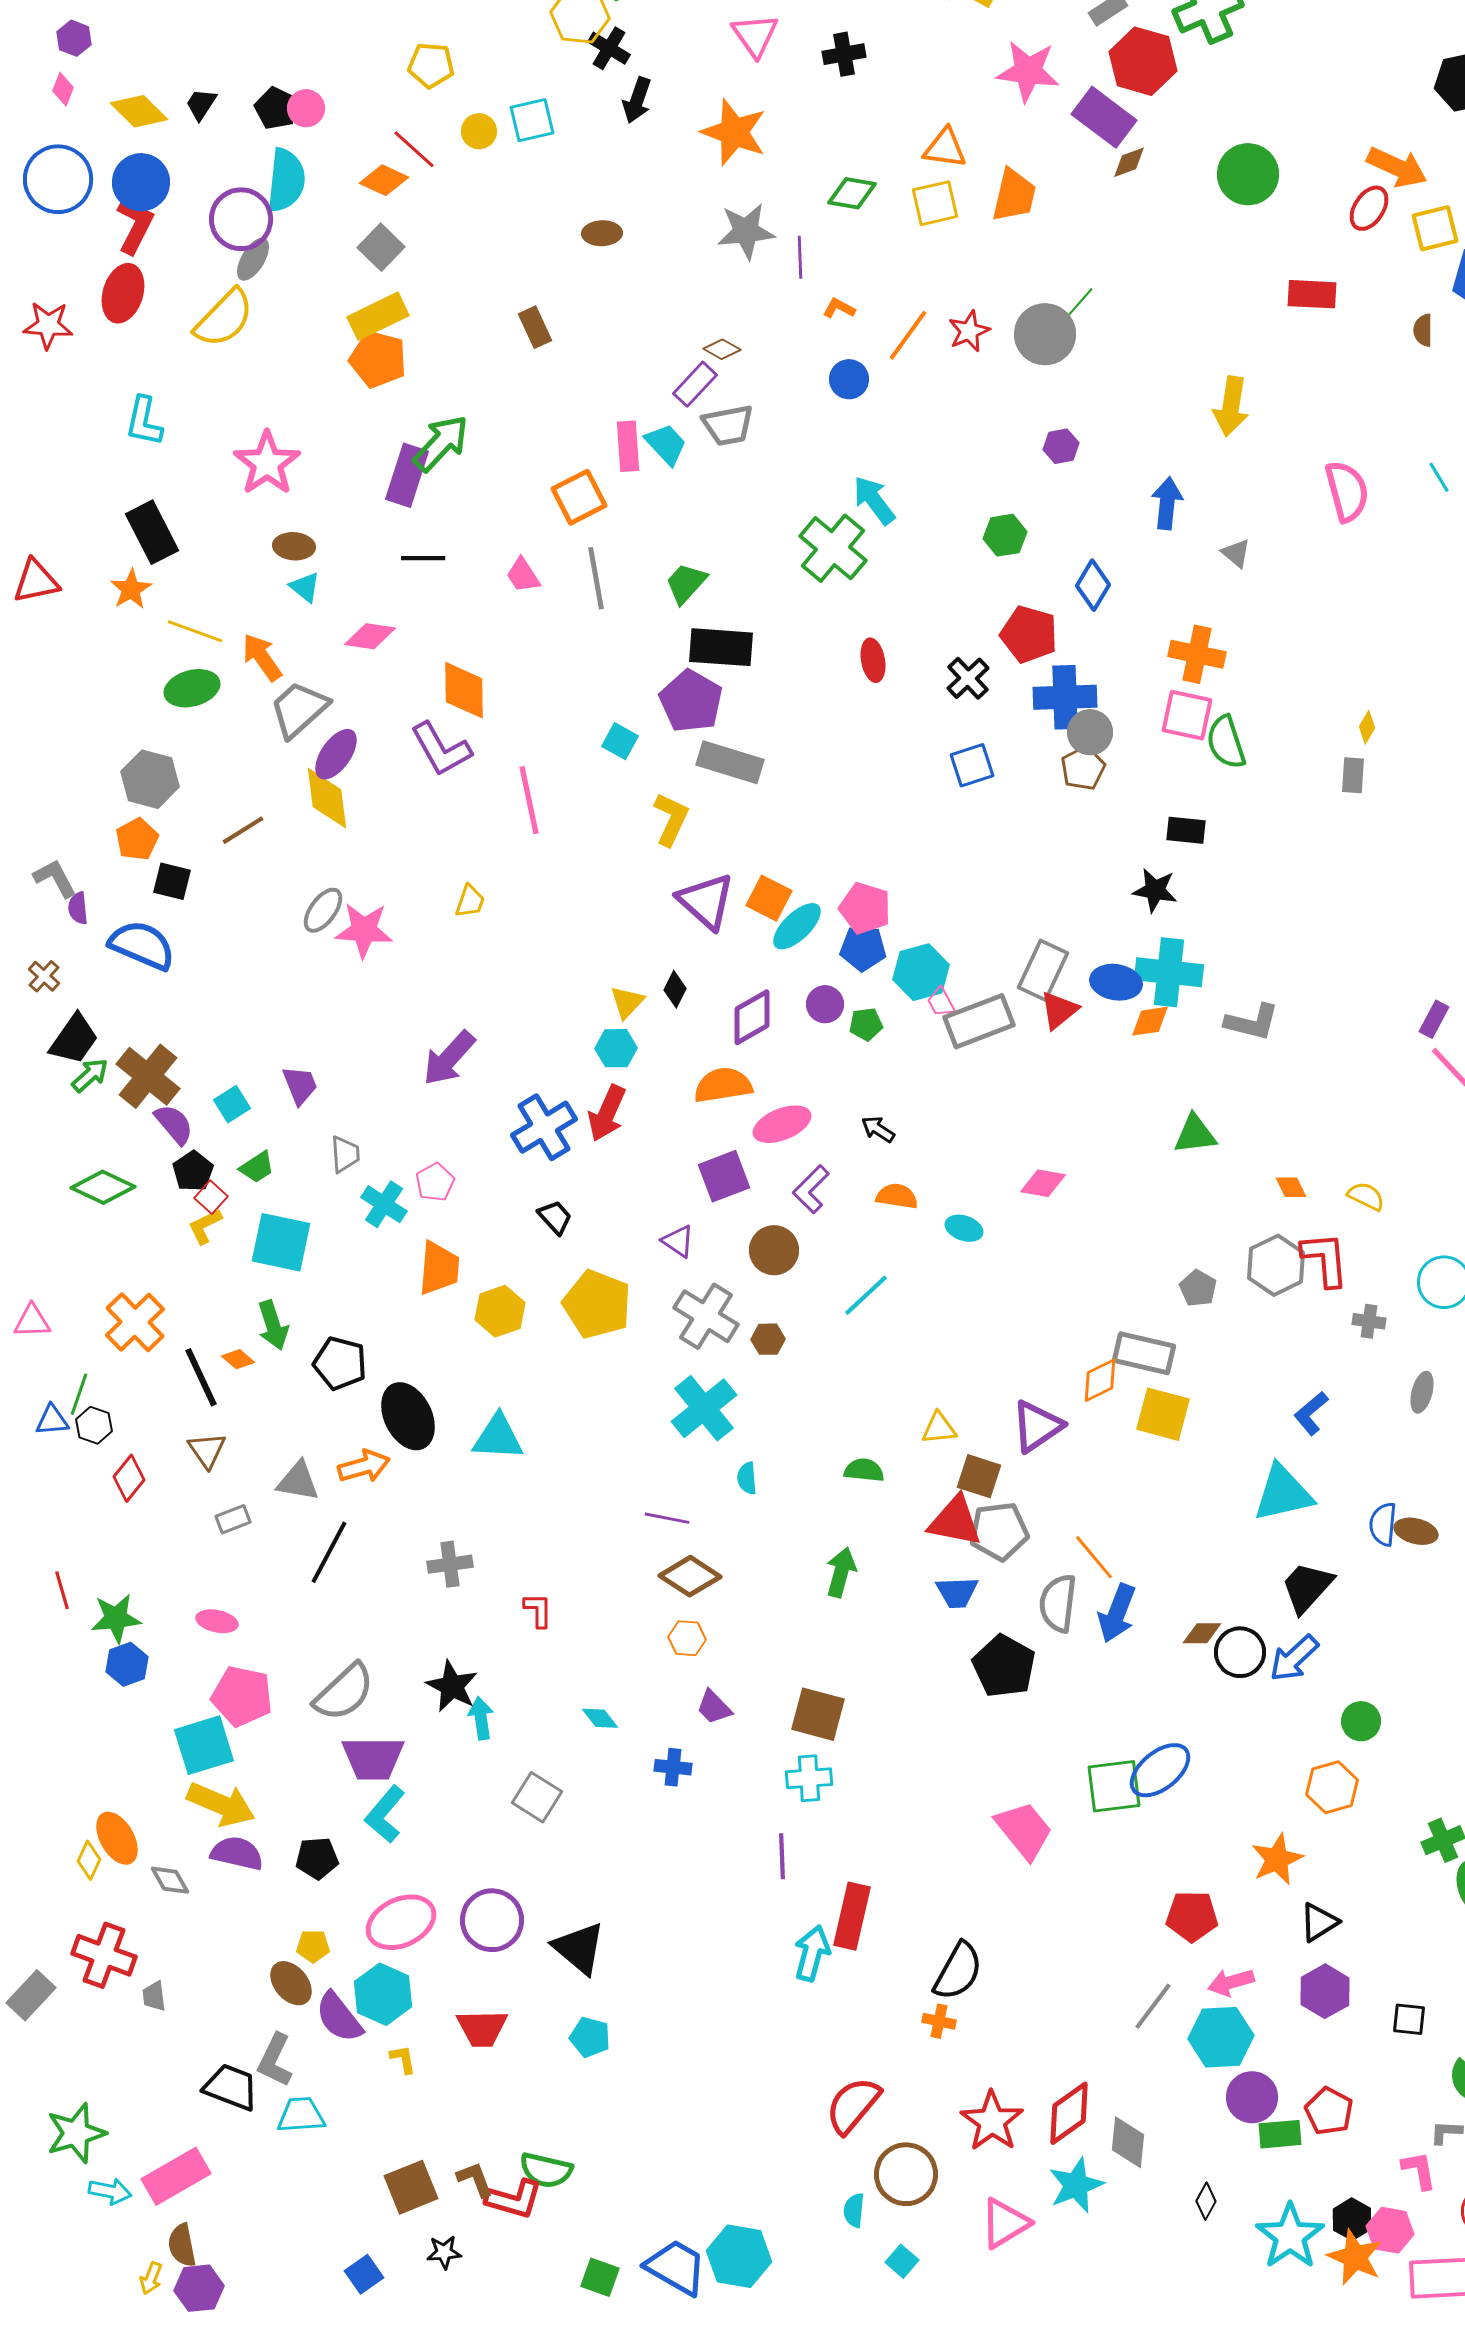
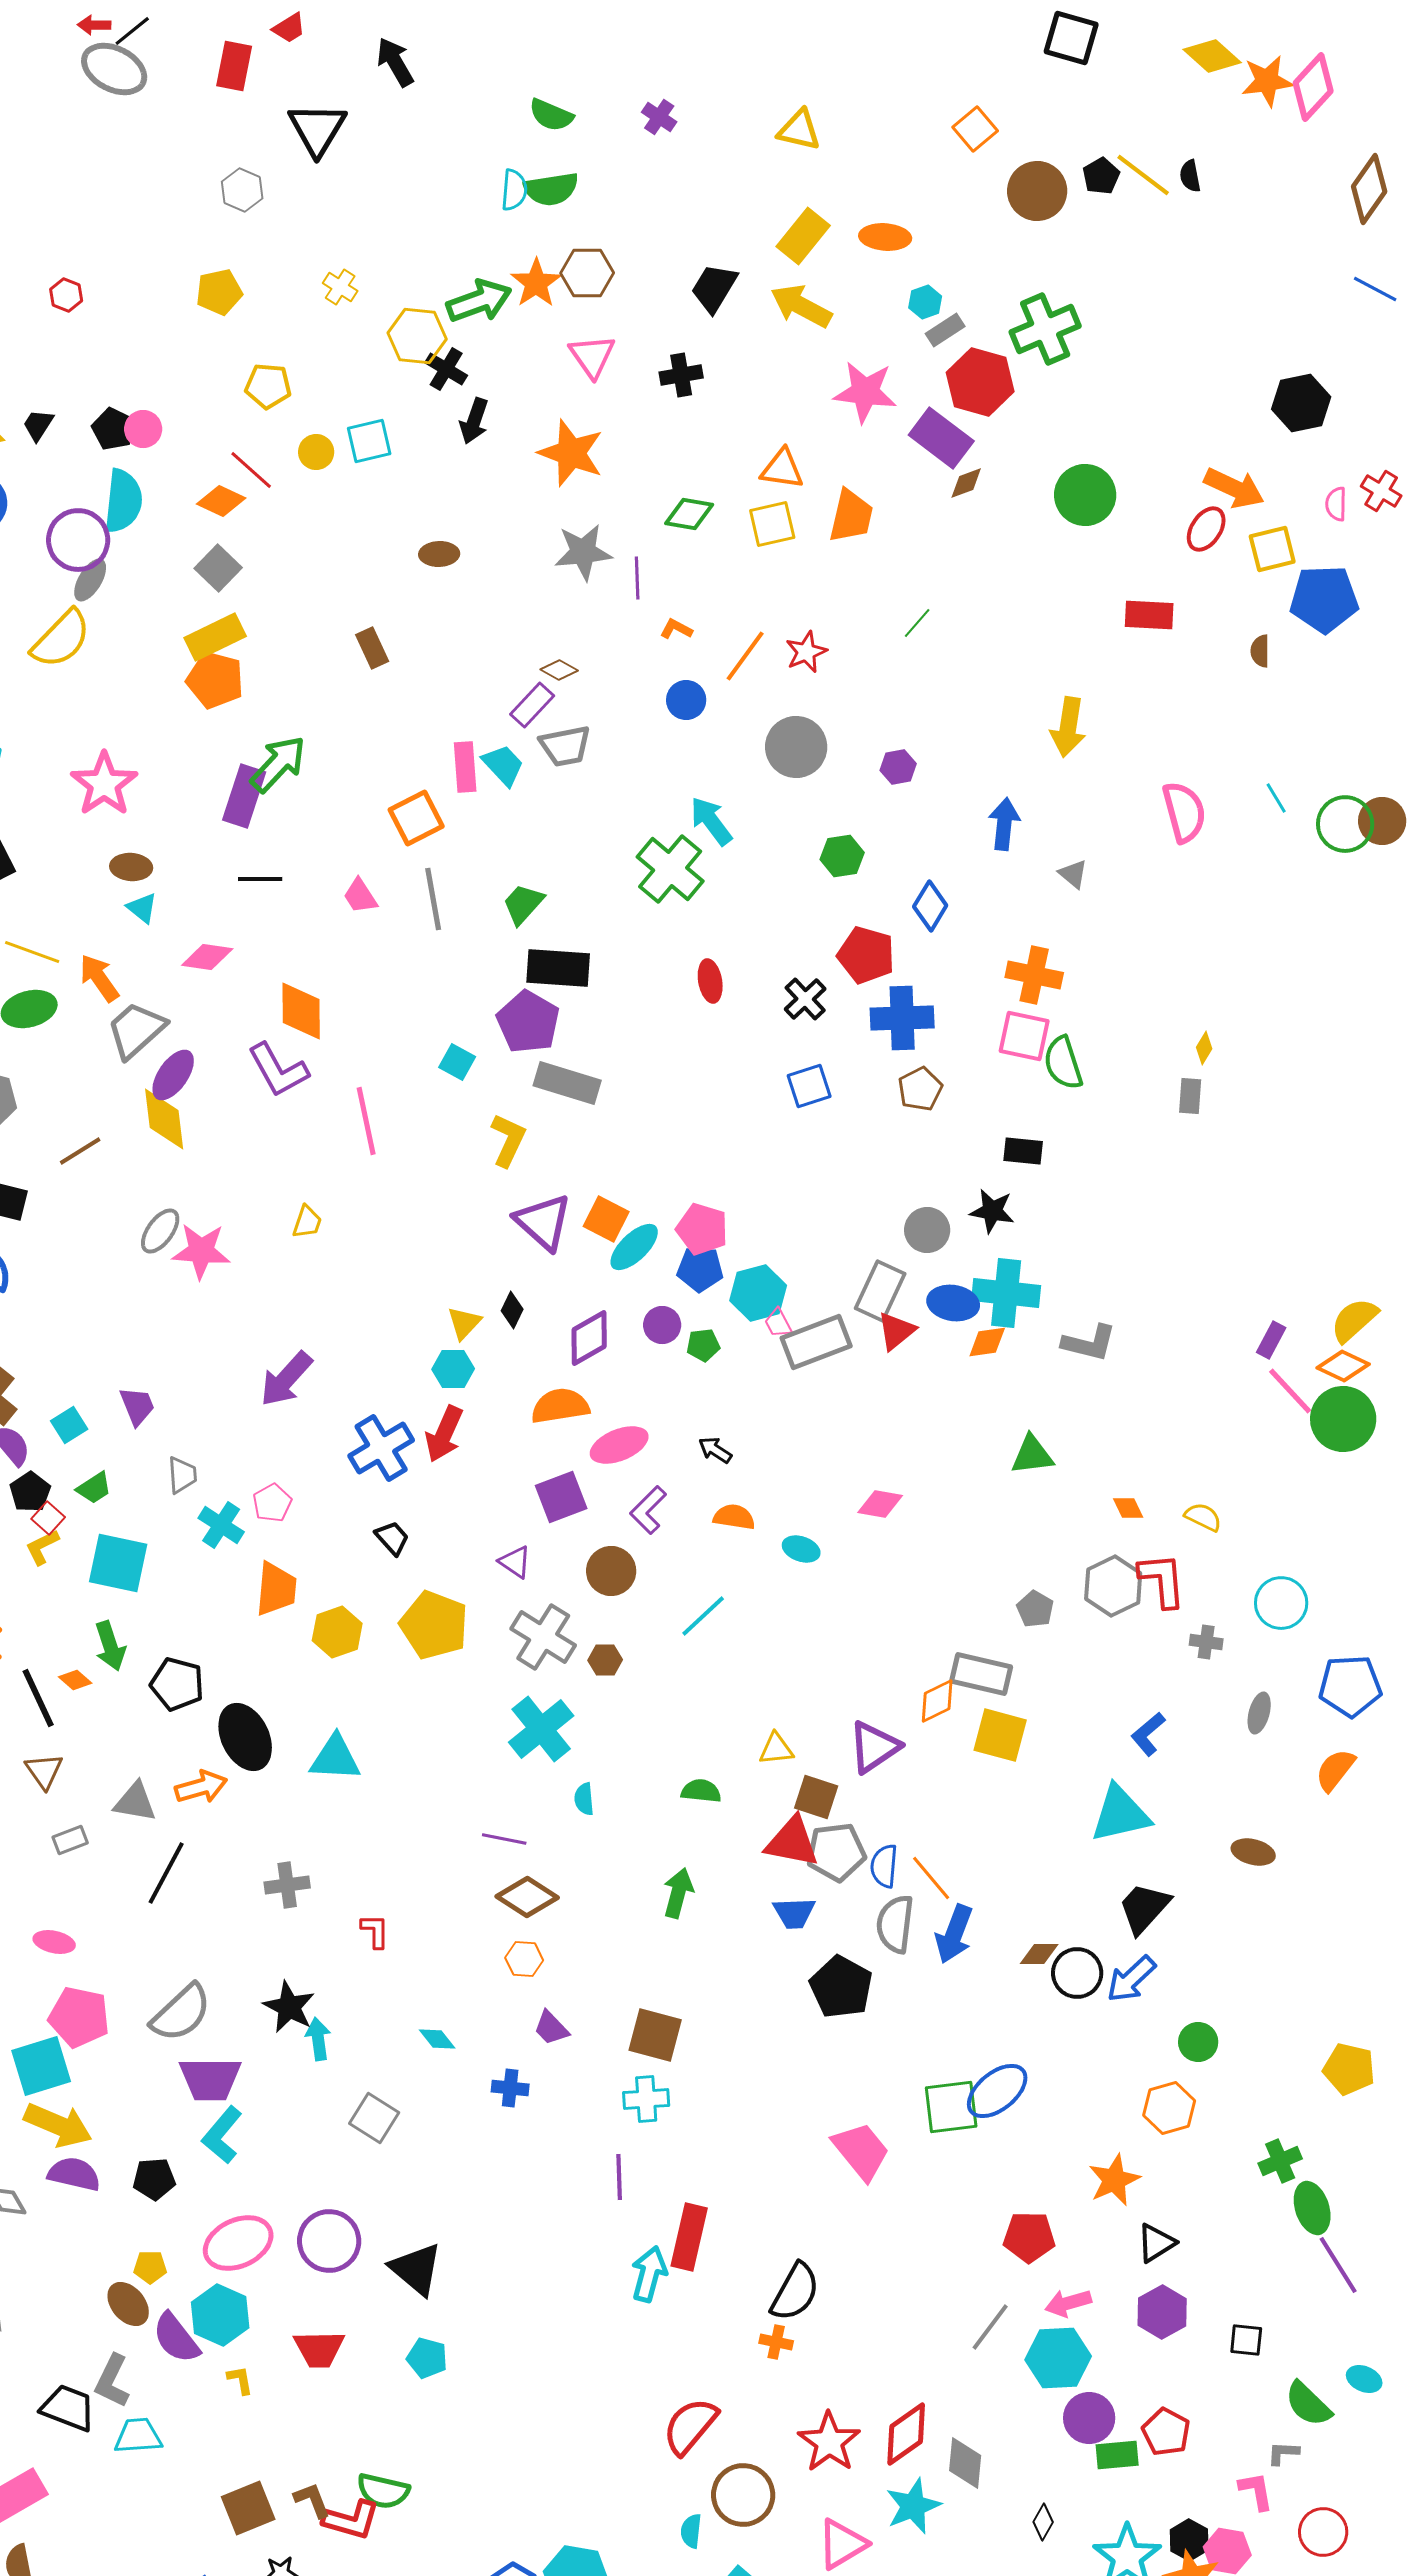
gray circle: (1045, 334) -> (796, 747), moved
gray circle: (1090, 732) -> (927, 1230), moved
blue semicircle: (1383, 1524) -> (884, 1866), moved

